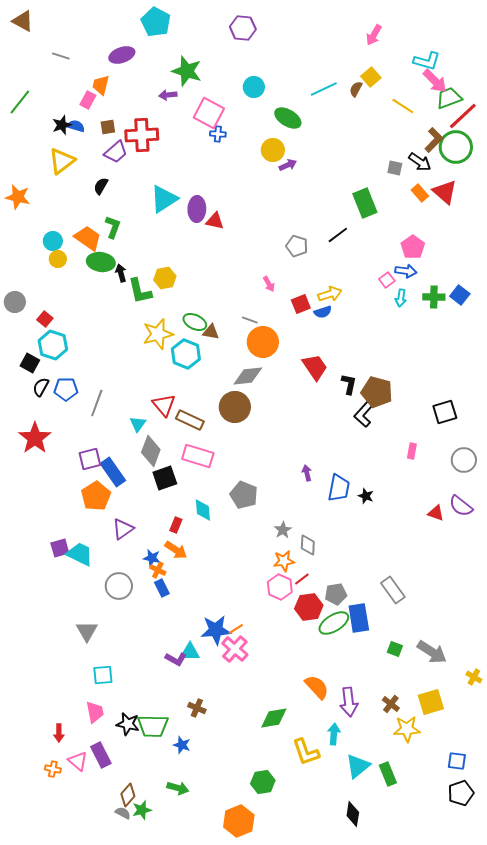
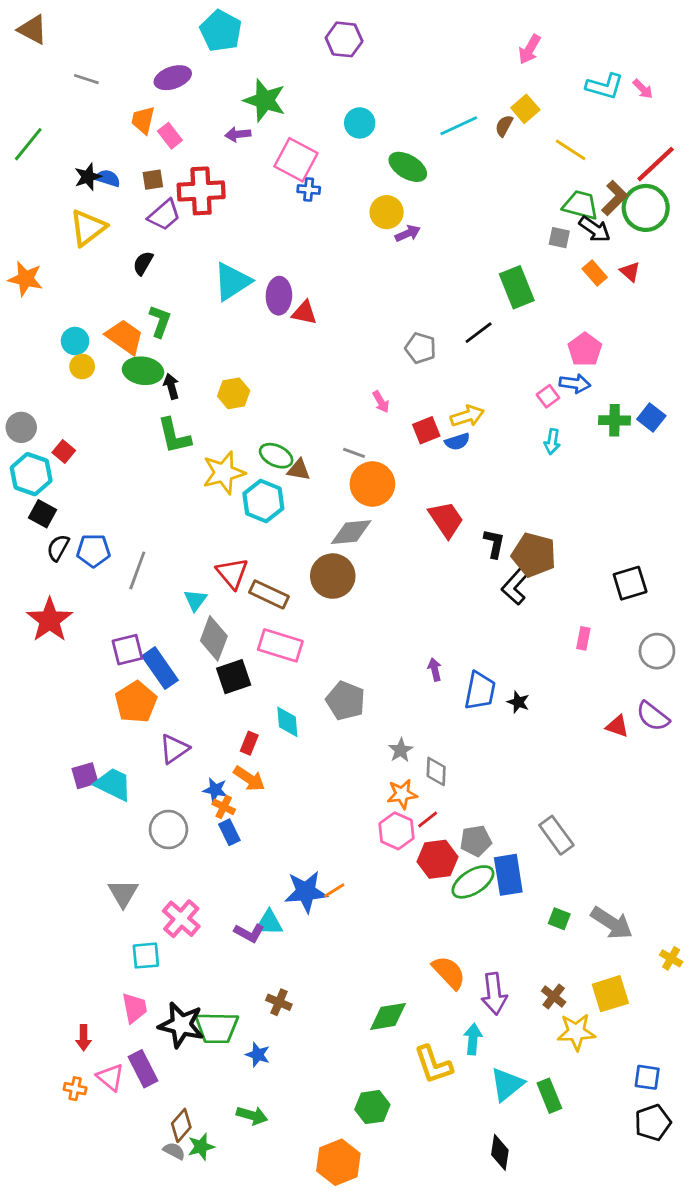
pink arrow: (435, 81) -> (643, 89), moved, size x0.6
green trapezoid: (449, 98) -> (581, 205), moved, turned 36
pink rectangle: (88, 100) -> (170, 136), moved, turned -66
red triangle: (445, 192) -> (630, 272), size x0.6
green L-shape: (140, 291) -> (174, 436), moved
cyan arrow: (401, 298) -> (552, 442), moved
cyan hexagon: (53, 345) -> (31, 474), moved
pink cross: (235, 649) -> (181, 919), moved
black star: (128, 724) -> (181, 1025), size x1.4

